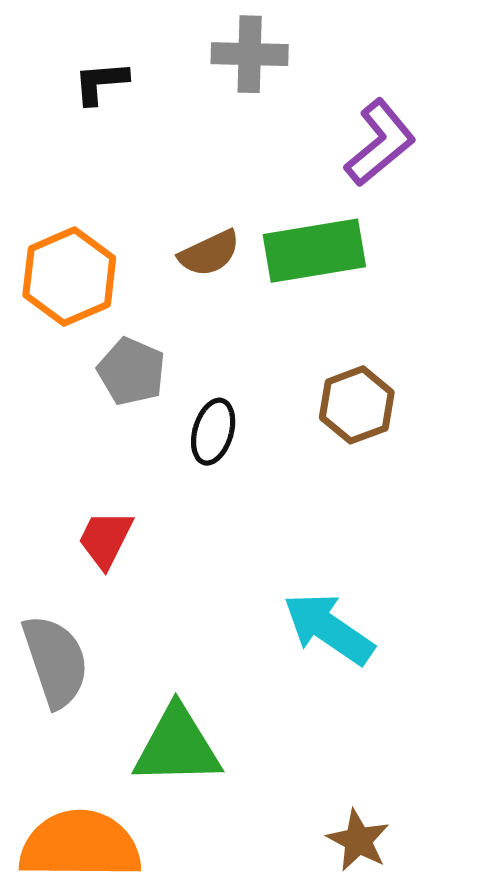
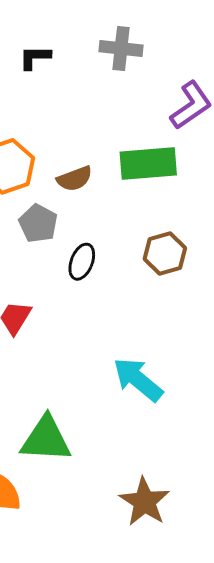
brown semicircle: (209, 253) -> (75, 179), moved
brown star: (358, 840) -> (144, 502), size x1.4

